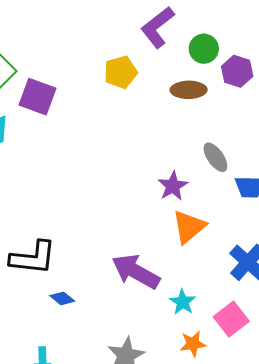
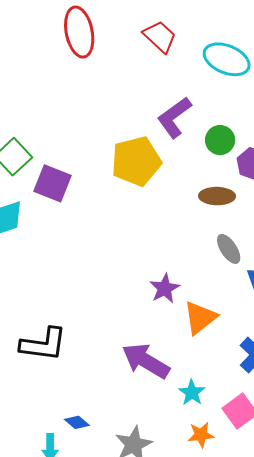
yellow pentagon: (121, 72) -> (136, 161), size x1.5
brown ellipse: (189, 90) -> (217, 196), moved
purple star: (173, 186) -> (165, 288), moved
blue diamond: (62, 298) -> (77, 422), moved

